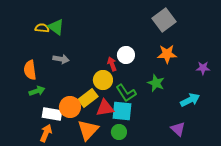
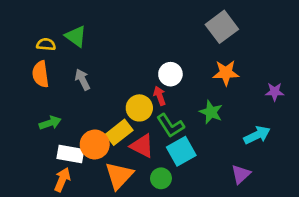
yellow semicircle: (42, 28) -> (46, 44), moved
gray arrow: (61, 59) -> (83, 80), turned -126
red arrow: (112, 64) -> (160, 96), moved
orange semicircle: (30, 70) -> (41, 74), moved
red triangle: (105, 108) -> (142, 146), turned 36
cyan square: (122, 111) -> (181, 151), moved, turned -35
purple triangle: (178, 129) -> (241, 174), turned 35

